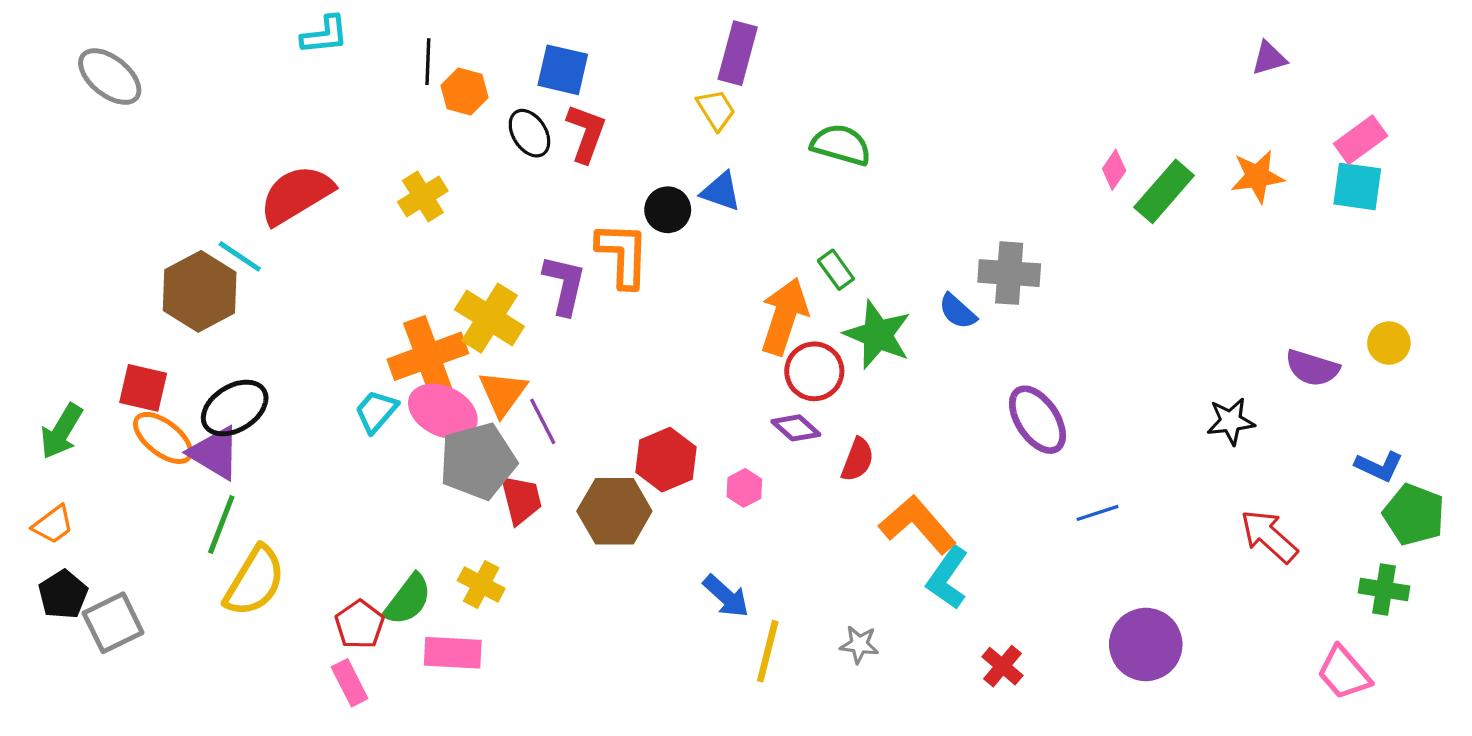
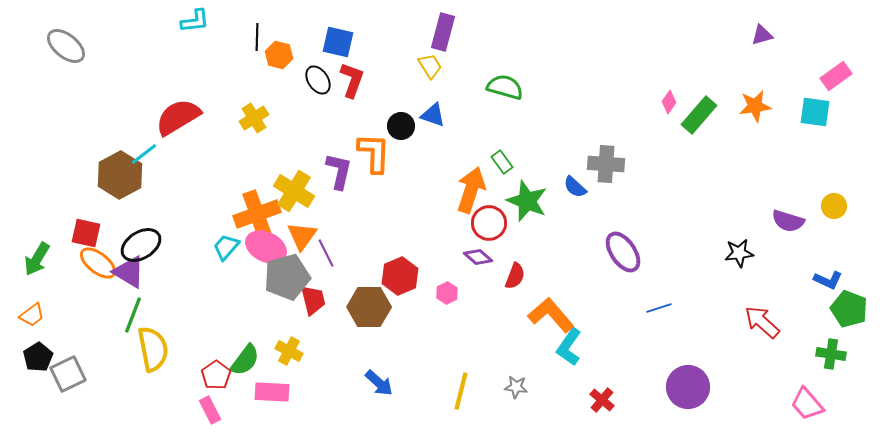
pink rectangle: (1361, 140) -> (836, 76), moved
cyan line: (240, 256) -> (144, 154), turned -72
yellow semicircle: (255, 581) -> (153, 349), turned -42
blue arrow: (726, 596) -> (379, 383), moved

